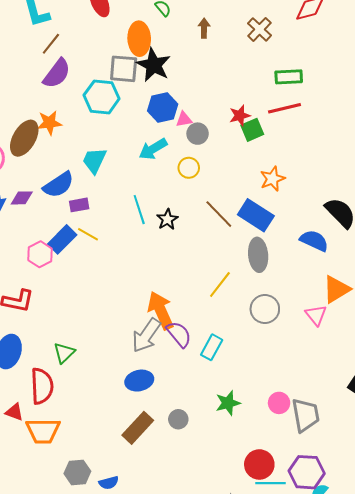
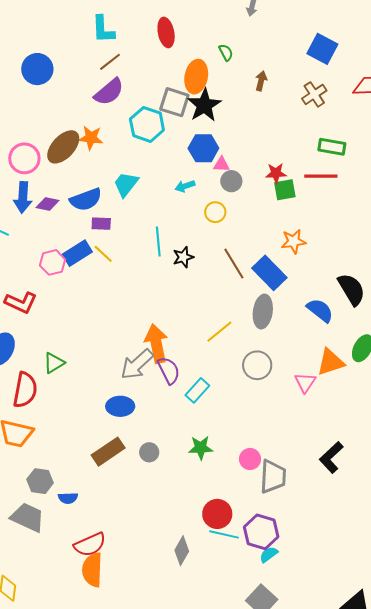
cyan arrow: (153, 149) -> (185, 186), size x0.7

